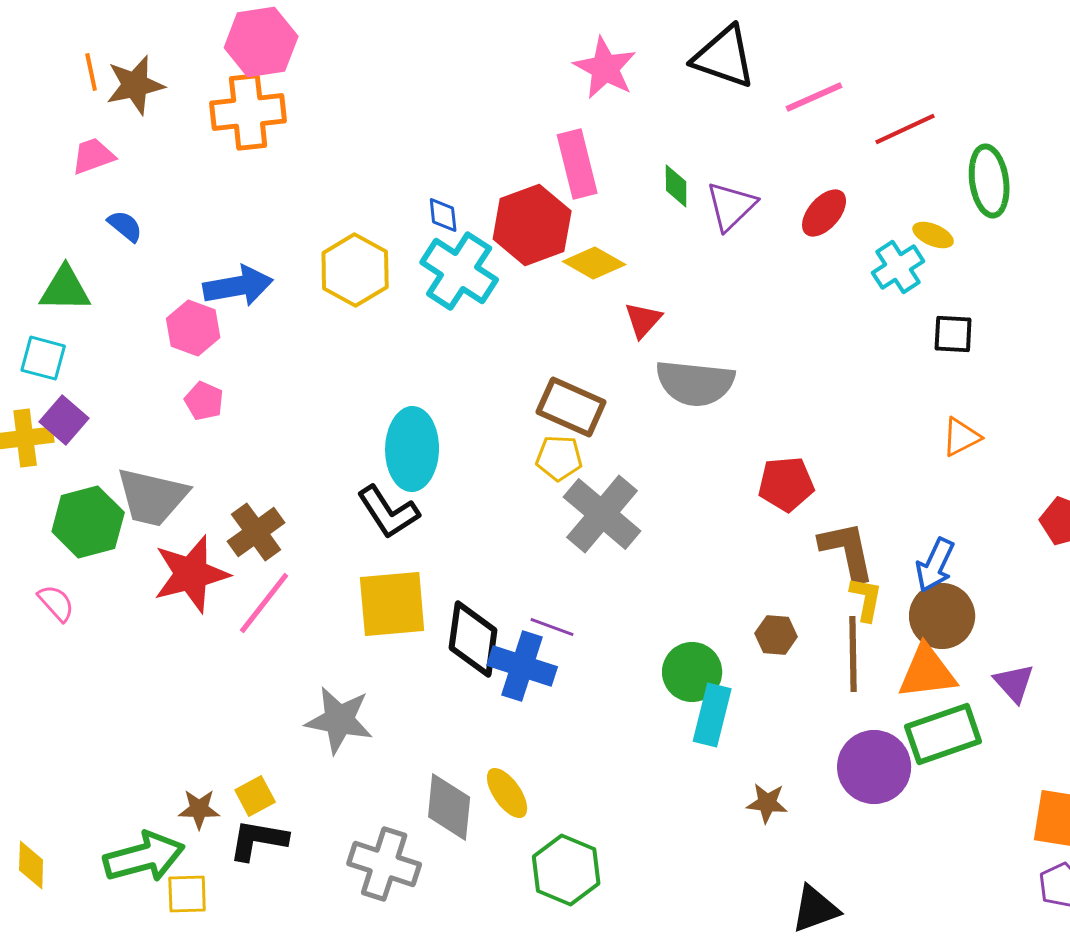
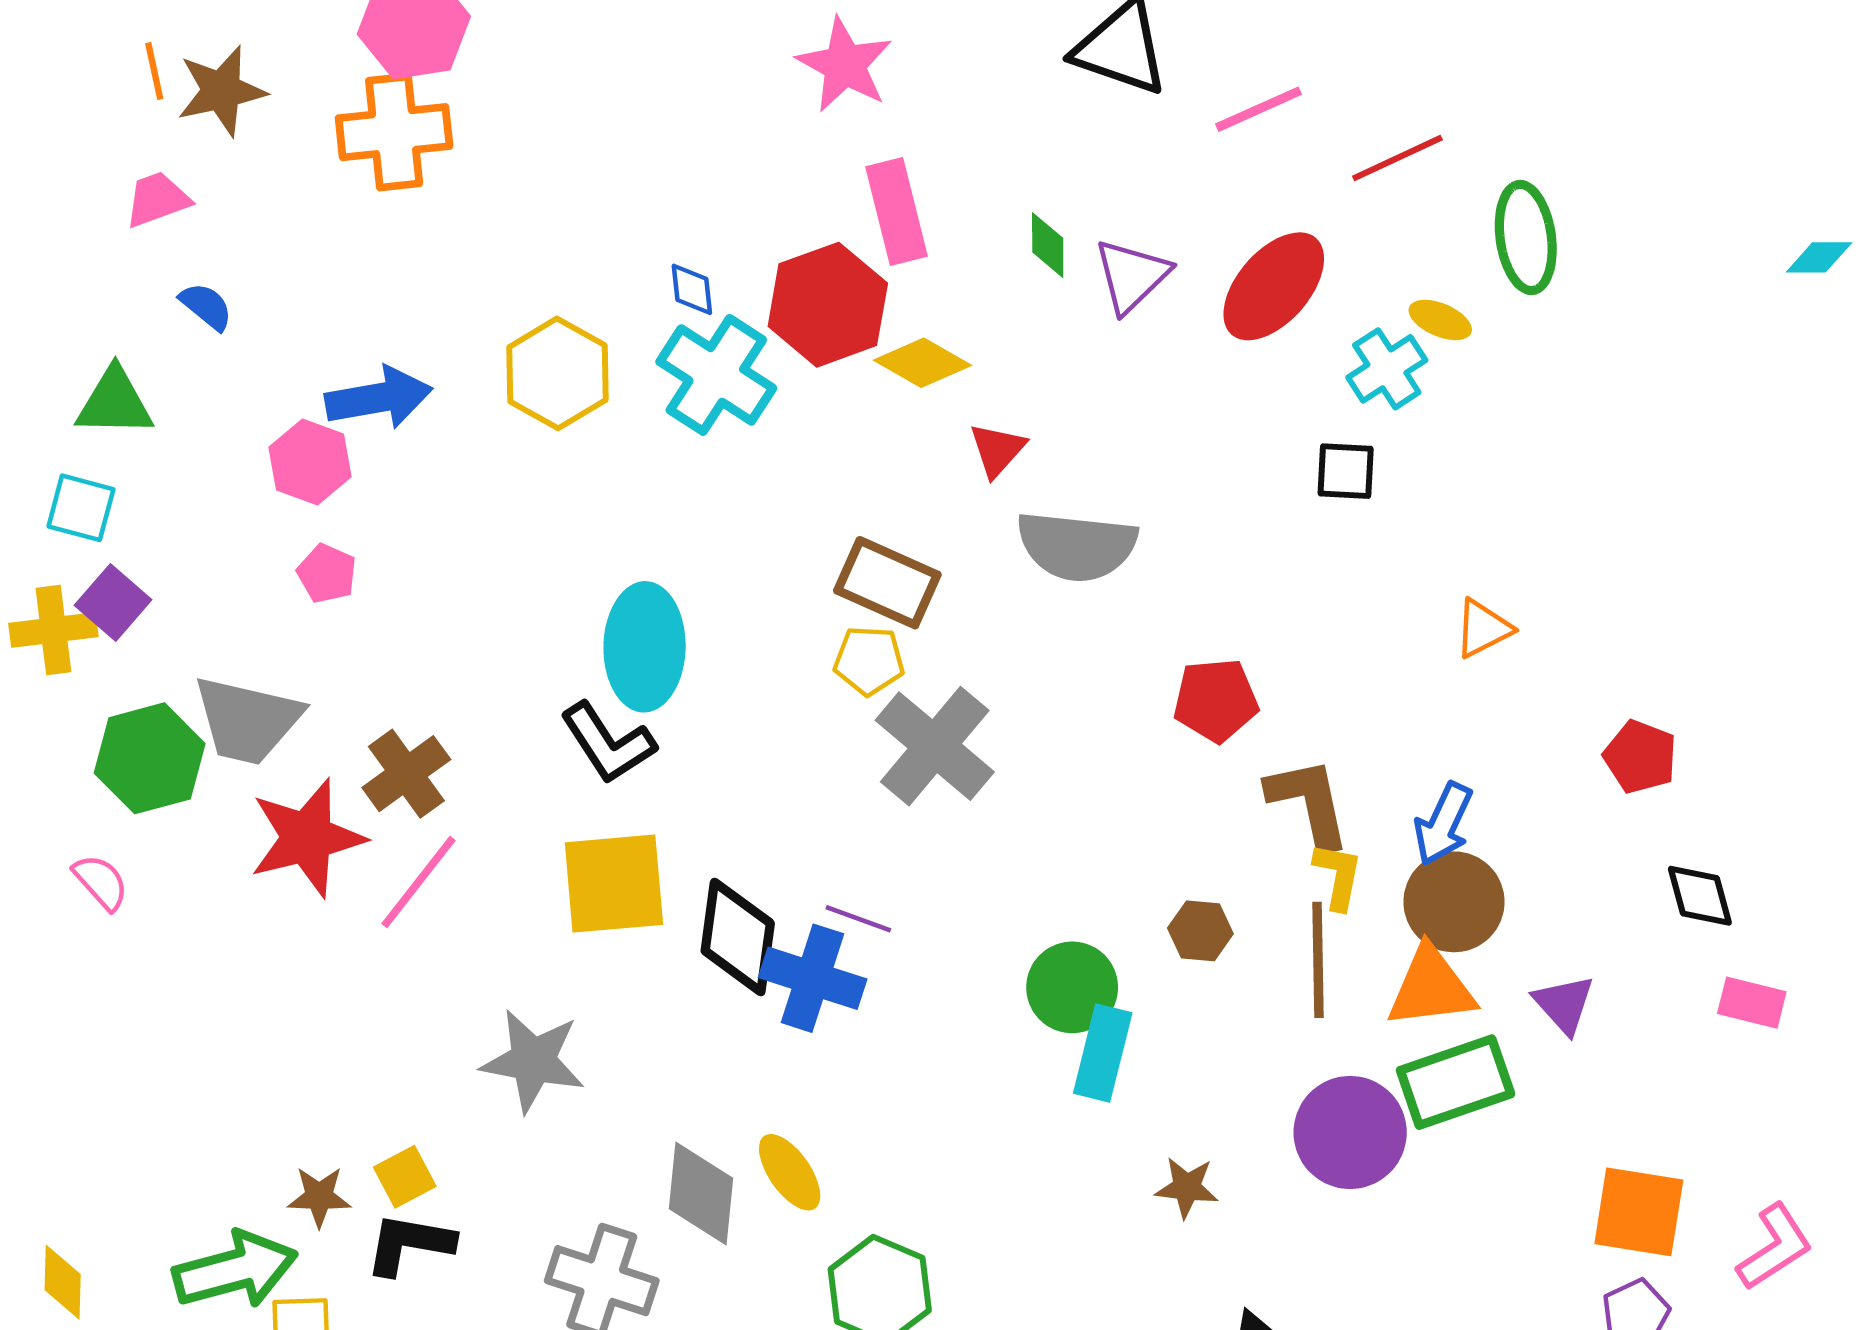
pink star: (605, 68) -> (845, 65), moved
red ellipse: (824, 213) -> (1274, 286), size x1.5
black square: (953, 334) -> (1346, 471), moved

